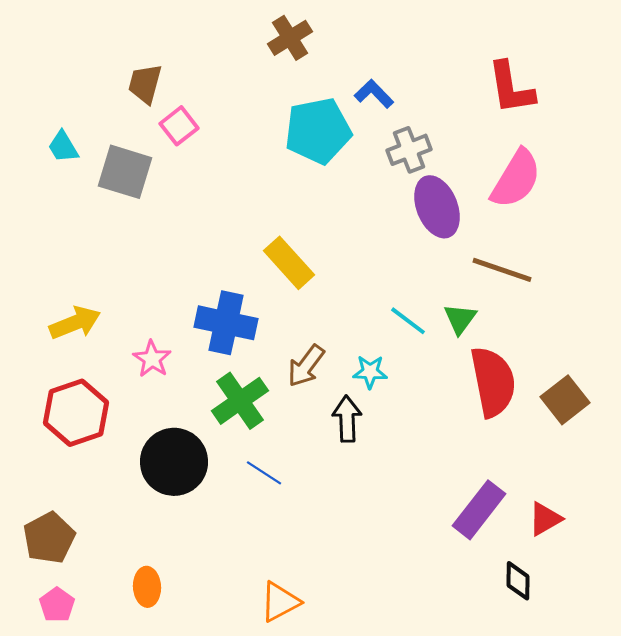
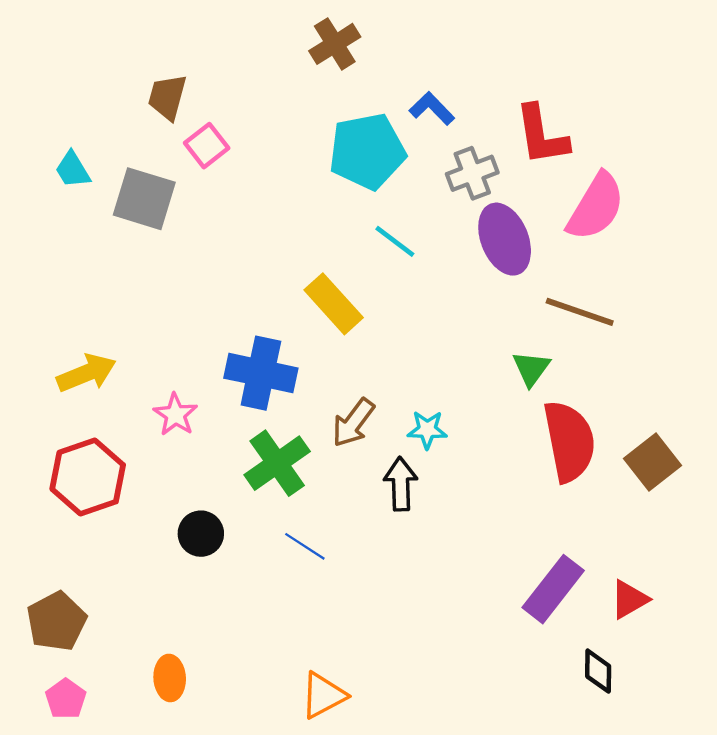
red L-shape: (511, 88) -> (542, 135), moved
cyan line: (408, 321) -> (395, 241), moved
black circle: (174, 462) -> (201, 534), size x0.6

